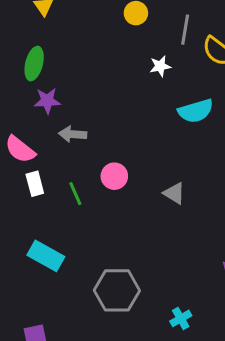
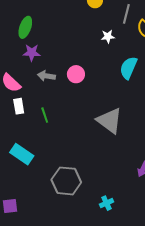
cyan semicircle: (196, 111) -> (128, 68), turned 125
pink circle: (114, 176) -> (76, 74), moved
gray triangle: (174, 193) -> (110, 121), size x1.8

